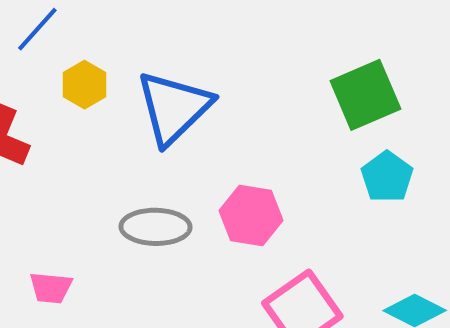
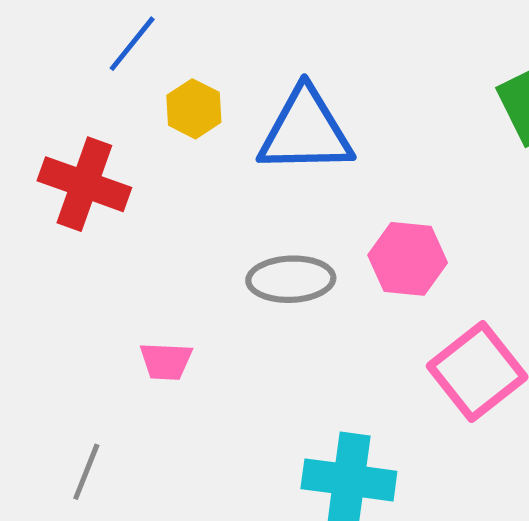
blue triangle: (174, 108) -> (305, 131), turned 46

